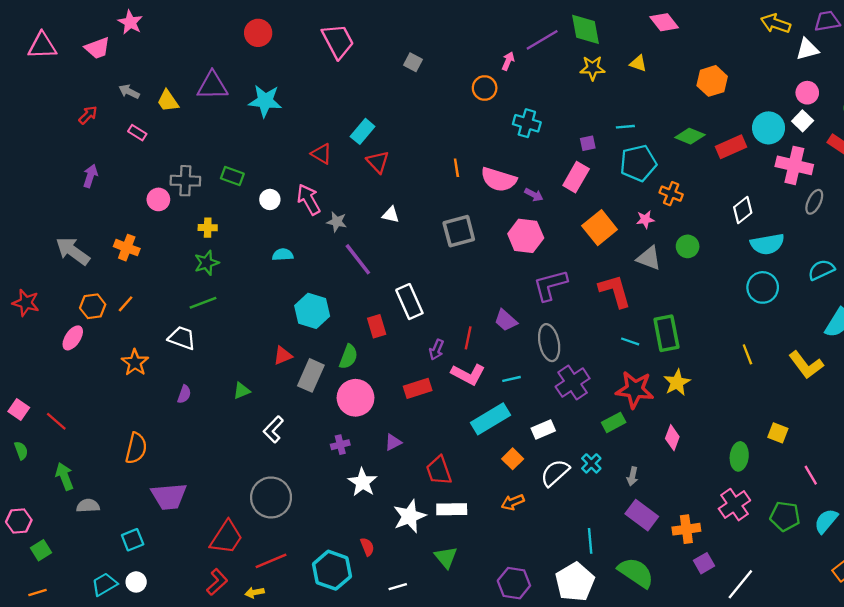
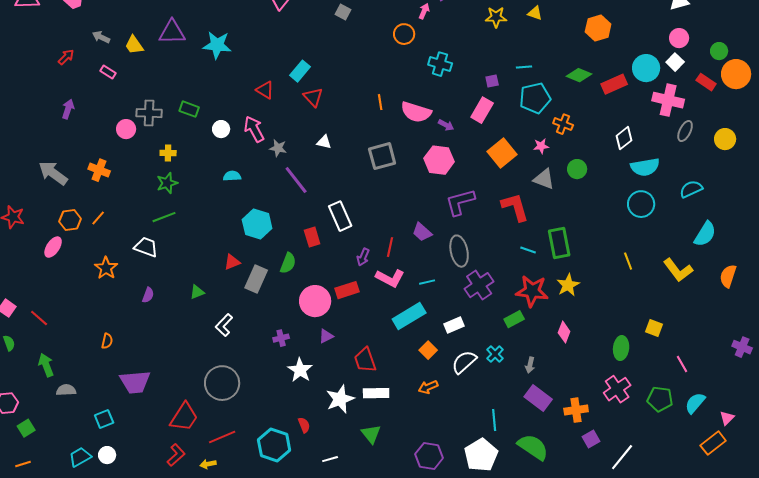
pink circle: (356, 398) -> (315, 301), moved
orange semicircle: (136, 448) -> (107, 341), size x0.6

